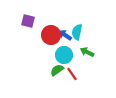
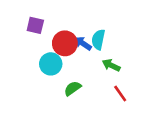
cyan circle: (64, 55) -> (51, 64), moved
red line: (72, 74) -> (120, 94), moved

